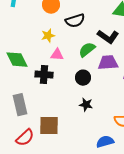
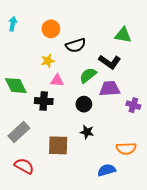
gray rectangle: (20, 105) -> (19, 132), turned 60
brown square: (49, 126) -> (58, 145), moved
red semicircle: (25, 138) -> (24, 166), turned -108

